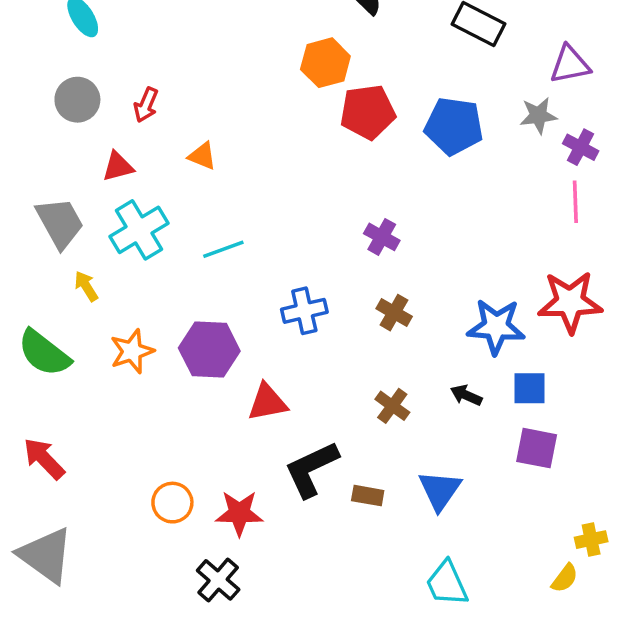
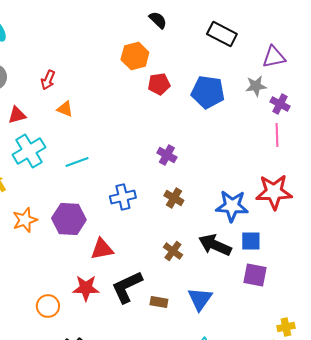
red arrow: (146, 105) -> (48, 80), moved
red pentagon: (368, 112) -> (159, 84), size x0.7
black arrow: (466, 395) -> (215, 245), size x1.8
red star: (239, 513) -> (86, 288), moved

